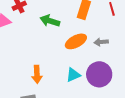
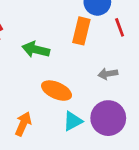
orange ellipse: (76, 41) -> (57, 91), moved, turned 55
orange arrow: (37, 74) -> (23, 124), turned -150

